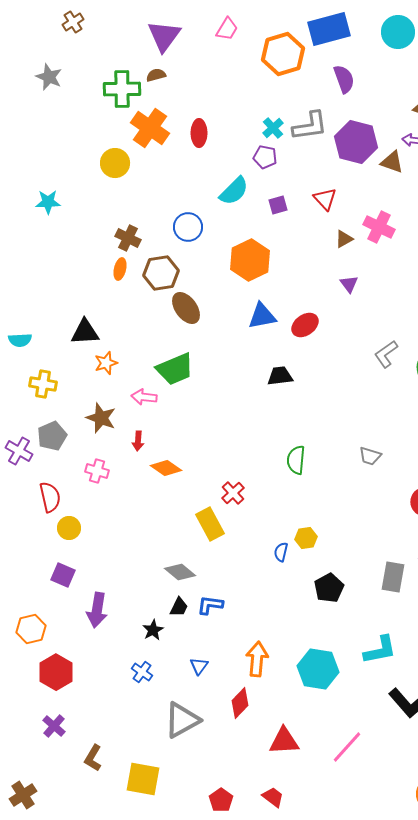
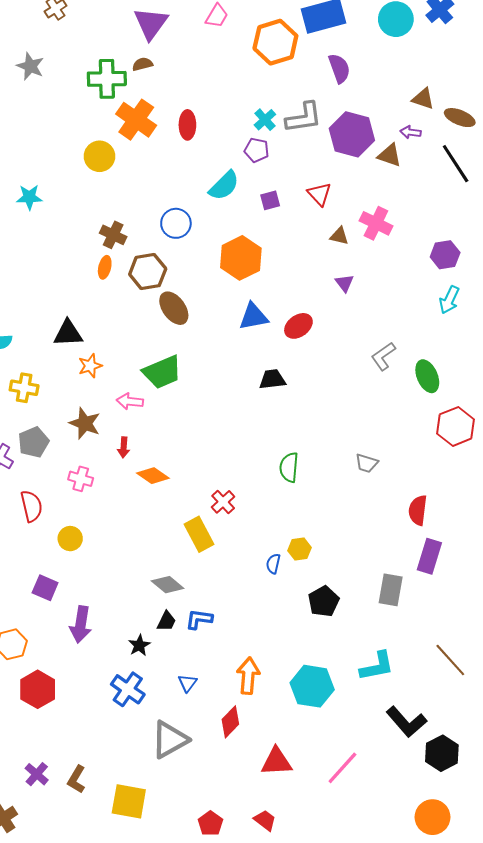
brown triangle: (344, 239) -> (339, 236), turned 42
yellow circle: (69, 528) -> (70, 539), moved
blue cross: (142, 672) -> (128, 689), size x1.5
purple cross: (54, 726) -> (37, 774), moved

